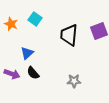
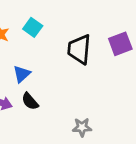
gray star: (74, 81) -> (82, 127), moved

